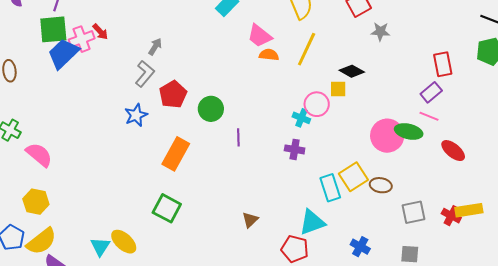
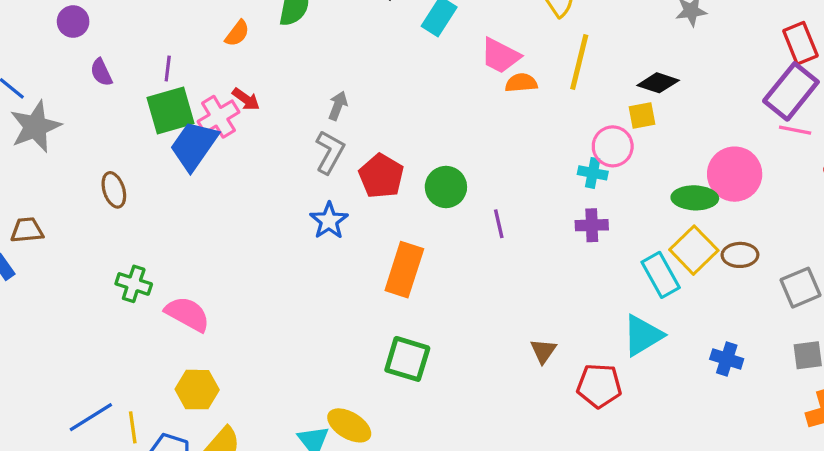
purple rectangle: (431, 92) -> (791, 91), size x1.6
green ellipse: (409, 131) -> (695, 198), moved
red pentagon: (295, 249) -> (599, 386), moved

